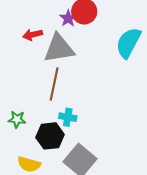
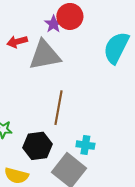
brown line: (54, 84) -> (58, 108), moved
cyan cross: (68, 117) -> (85, 145), moved

